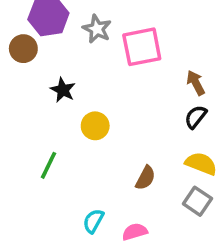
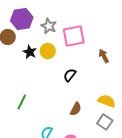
black star: (63, 90) -> (30, 52), moved
black semicircle: (196, 117) -> (70, 75), moved
yellow circle: (95, 126) -> (48, 51), moved

